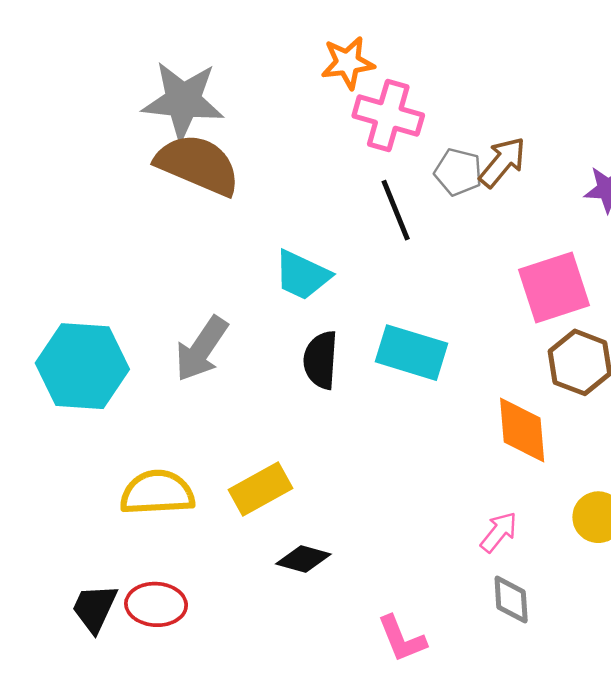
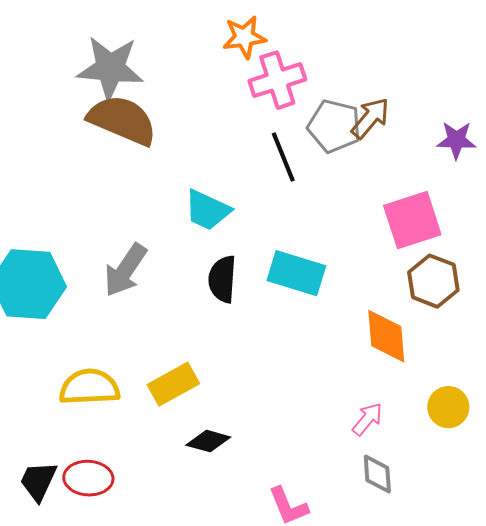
pink cross: (388, 115) -> (277, 80), turned -34
gray pentagon: (458, 172) -> (334, 126), size x1.4

